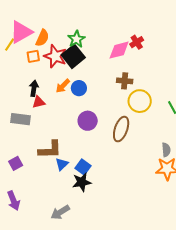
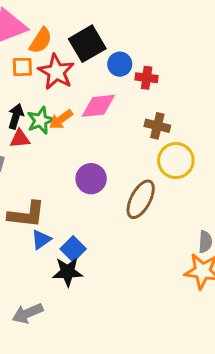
green star: (76, 39) -> (41, 120), moved
red cross: (137, 42) -> (147, 78), moved, turned 32
pink diamond: (119, 50) -> (98, 106), moved
black square: (73, 56) -> (87, 44), moved
blue circle: (79, 88) -> (120, 64), moved

